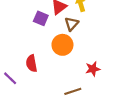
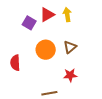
brown triangle: (72, 24) -> (70, 47), moved

